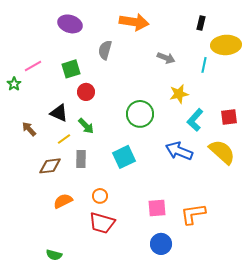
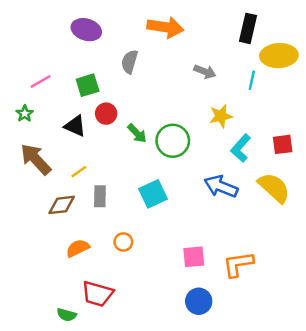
black rectangle: (201, 23) -> (248, 28), size x1.6
green star: (14, 84) -> (25, 114), moved
black triangle: (59, 113) -> (75, 126), moved
green arrow: (86, 126) -> (137, 133), moved
brown arrow: (29, 129) -> (36, 159), size x1.8
red trapezoid: (102, 223) -> (97, 294), moved

